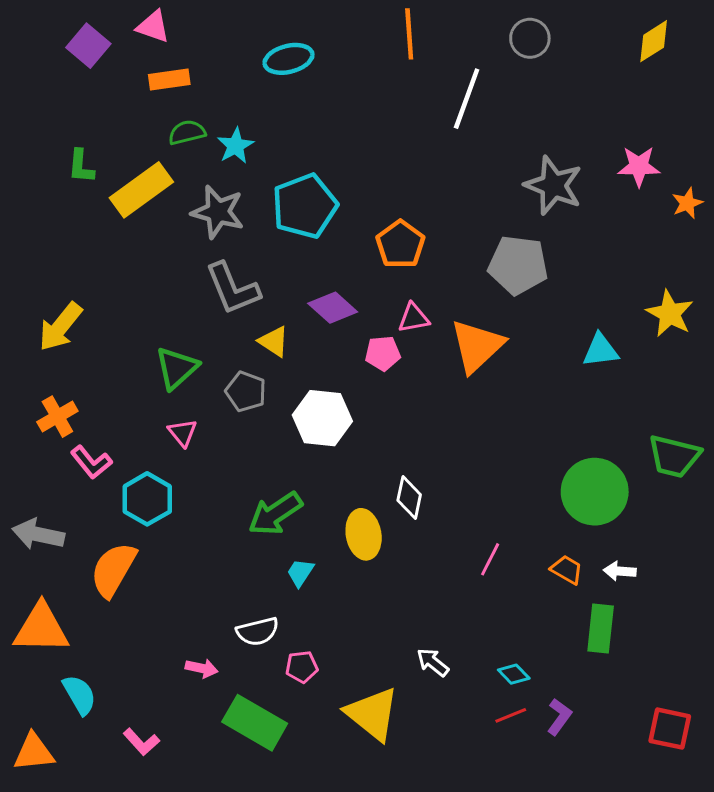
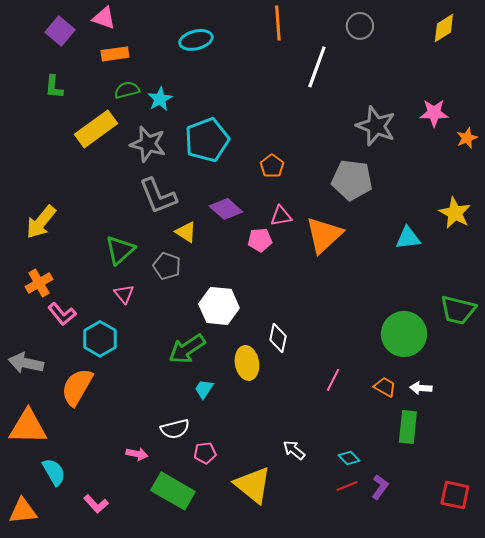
green L-shape: (81, 166) -> (54, 87), moved
orange pentagon: (400, 244) -> (272, 166), size x0.7
white hexagon: (322, 418) -> (219, 306), moved

